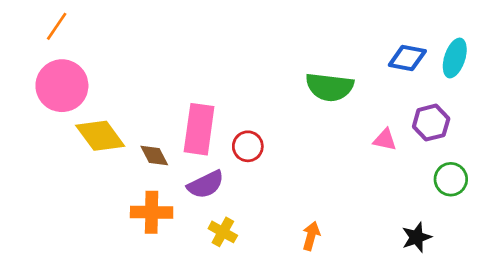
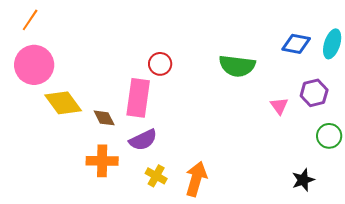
pink triangle: (385, 140) -> (279, 106), turned 42
red circle: (248, 146) -> (160, 64), moved
orange arrow: (311, 236) -> (196, 179), moved, size x1.6

